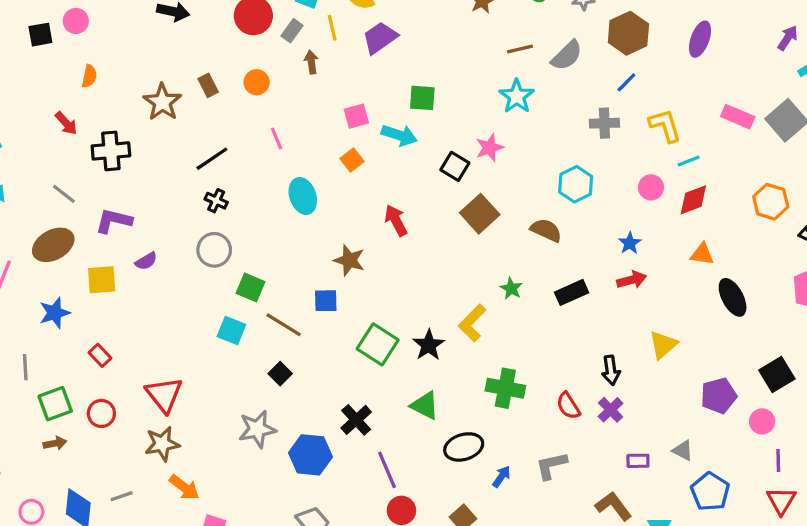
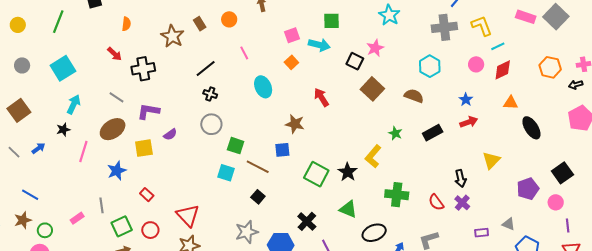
gray cross: (604, 123) -> (444, 27), size x1.4

